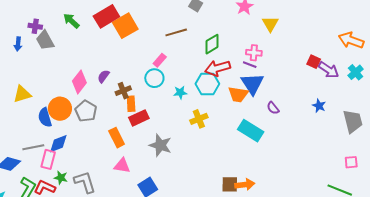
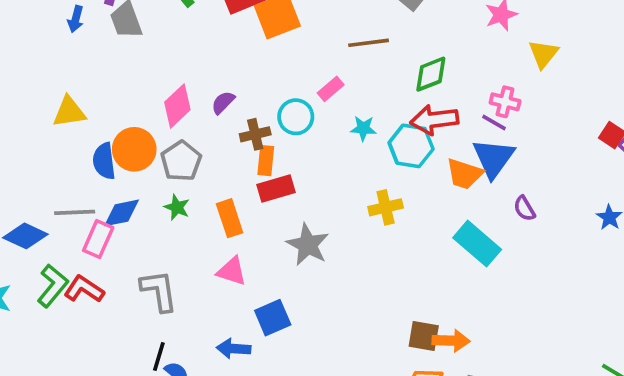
cyan circle: (154, 78) -> (296, 117), moved
cyan star: (180, 93) -> (363, 128), moved
green star: (61, 178) -> (177, 207), moved

